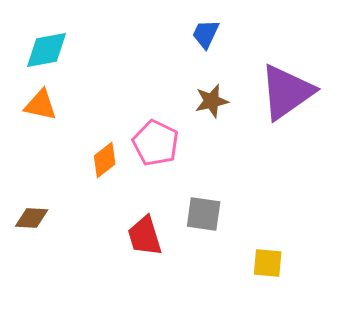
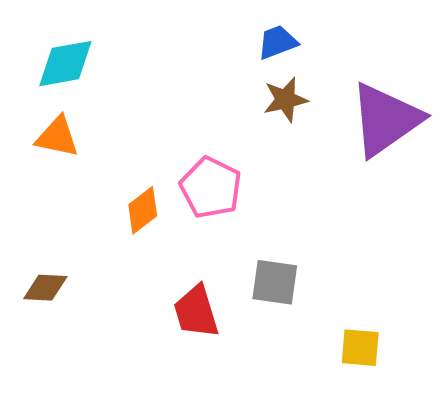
blue trapezoid: (206, 34) -> (277, 42), turned 44
brown star: (212, 101) -> (285, 100), moved

